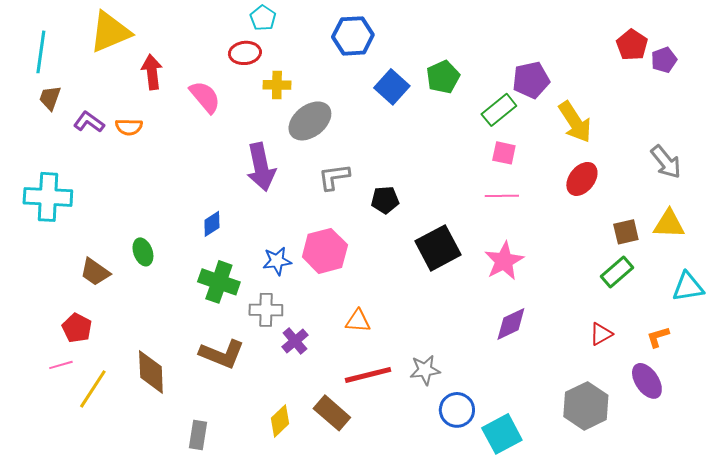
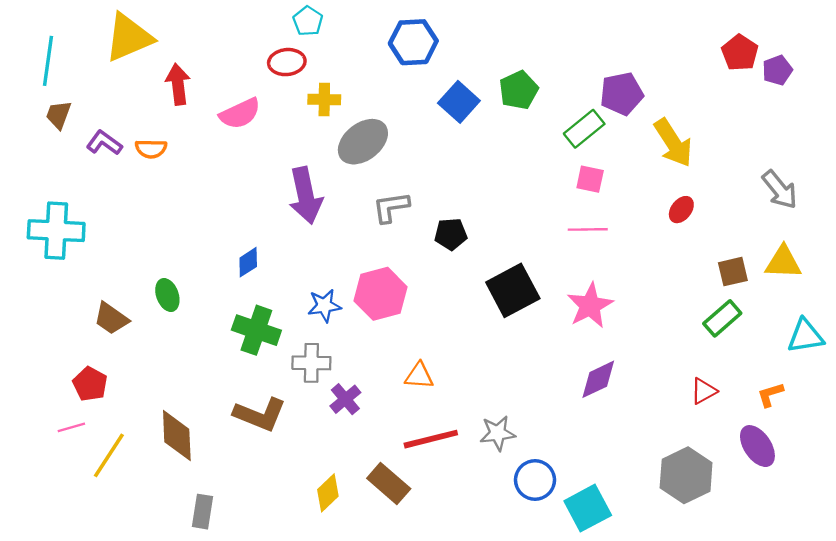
pink semicircle: (205, 97) -> (240, 114), turned 105
red ellipse: (582, 179) -> (681, 210), size x0.7
gray rectangle: (198, 435) -> (203, 512), moved

